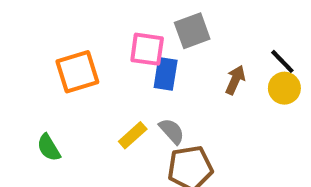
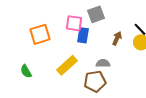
gray semicircle: (172, 131) -> (103, 63), moved, turned -48
yellow rectangle: (133, 135) -> (67, 65), size x1.5

